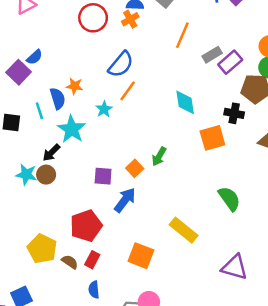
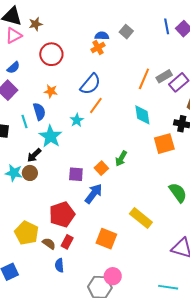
red circle: (93, 18) -> (51, 54), moved
orange line: (182, 35) -> (144, 79), moved
blue semicircle: (34, 57) -> (13, 68), moved
orange star: (75, 86) -> (51, 91), moved
blue semicircle: (94, 290) -> (59, 265), moved

